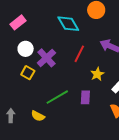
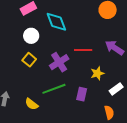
cyan diamond: (68, 24) -> (56, 22), moved
red line: (79, 54) -> (83, 50), turned 54
purple cross: (46, 58) -> (59, 62), moved

